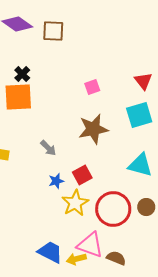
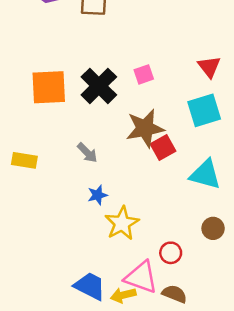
black cross: (22, 74) -> (99, 86), moved, size x1.8
red square: (82, 175) -> (163, 148), moved
red circle: (113, 209) -> (171, 253), moved, size x0.5

